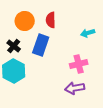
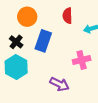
red semicircle: (51, 20) -> (67, 16), moved
purple arrow: (75, 88) -> (59, 84), moved, turned -144

